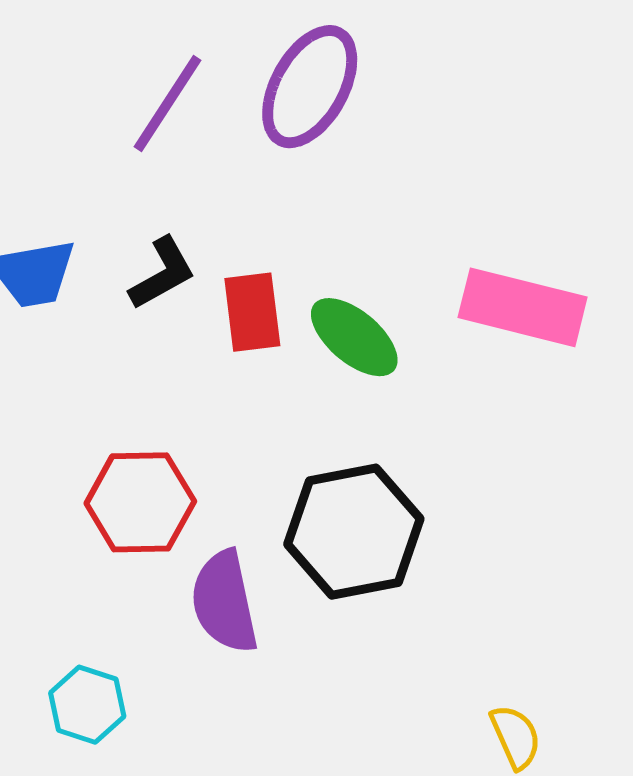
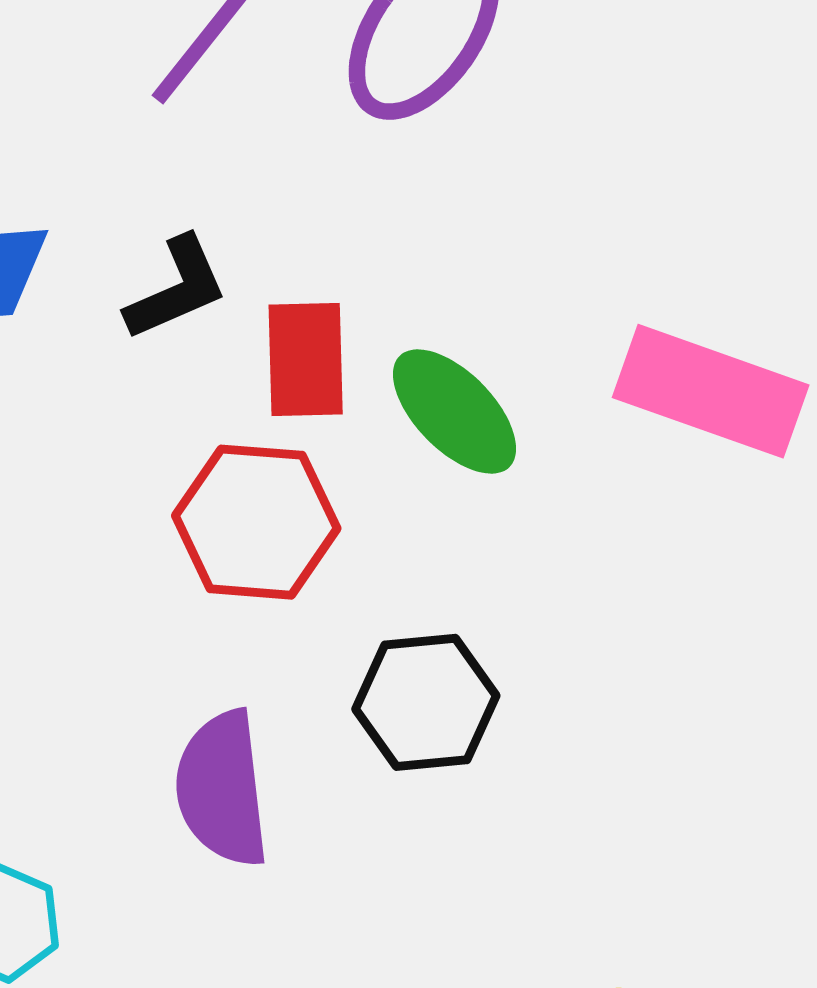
red hexagon: (140, 502) -> (256, 522), moved
black hexagon: (354, 532) -> (426, 702), size x0.7

